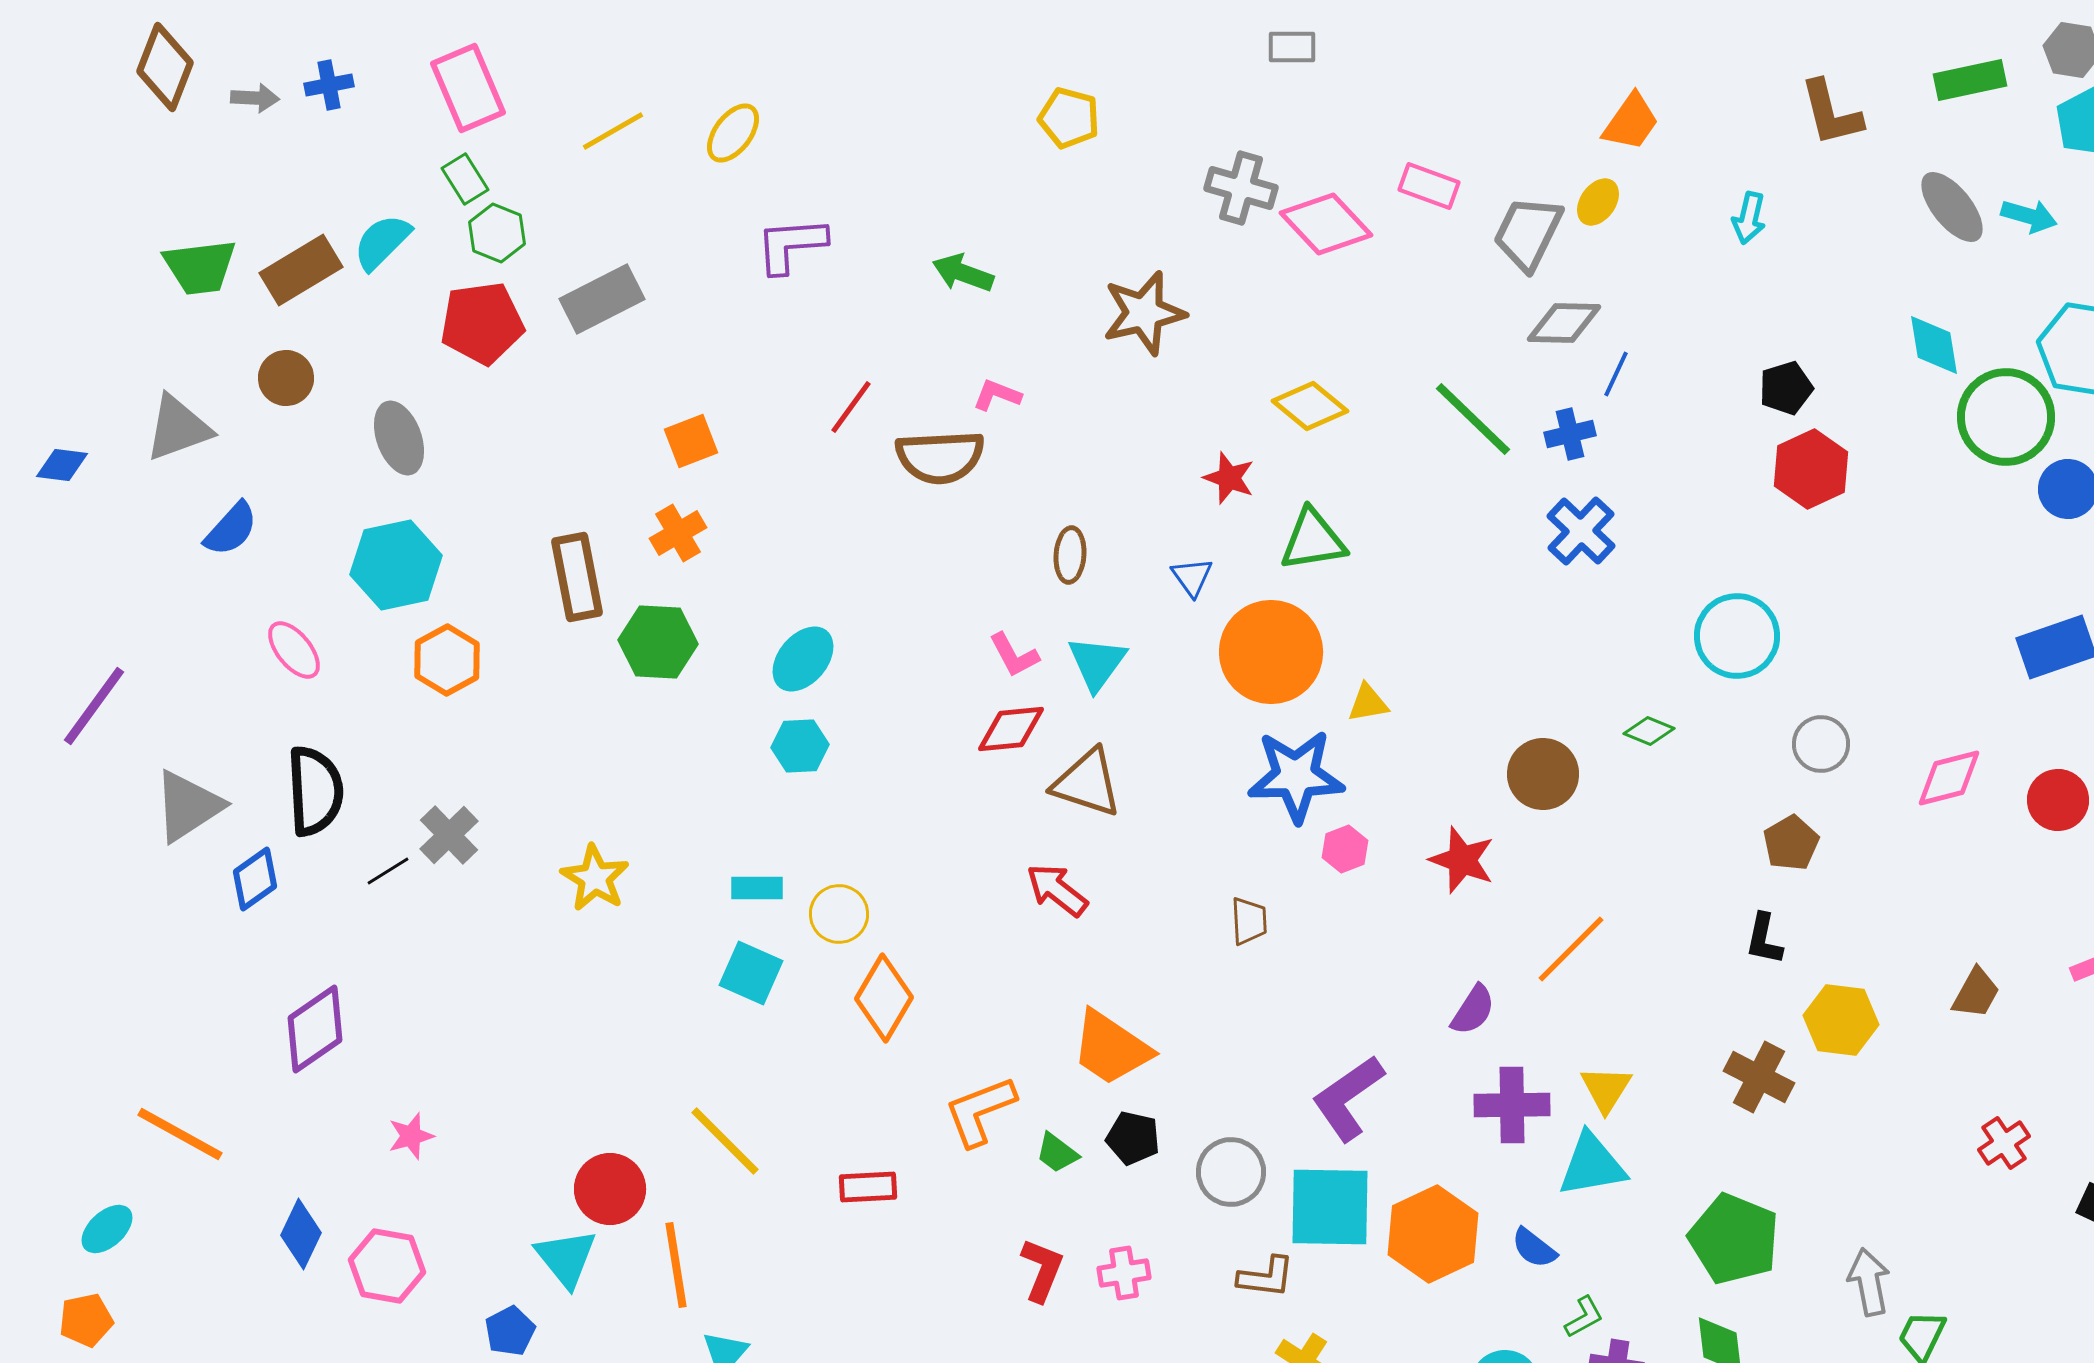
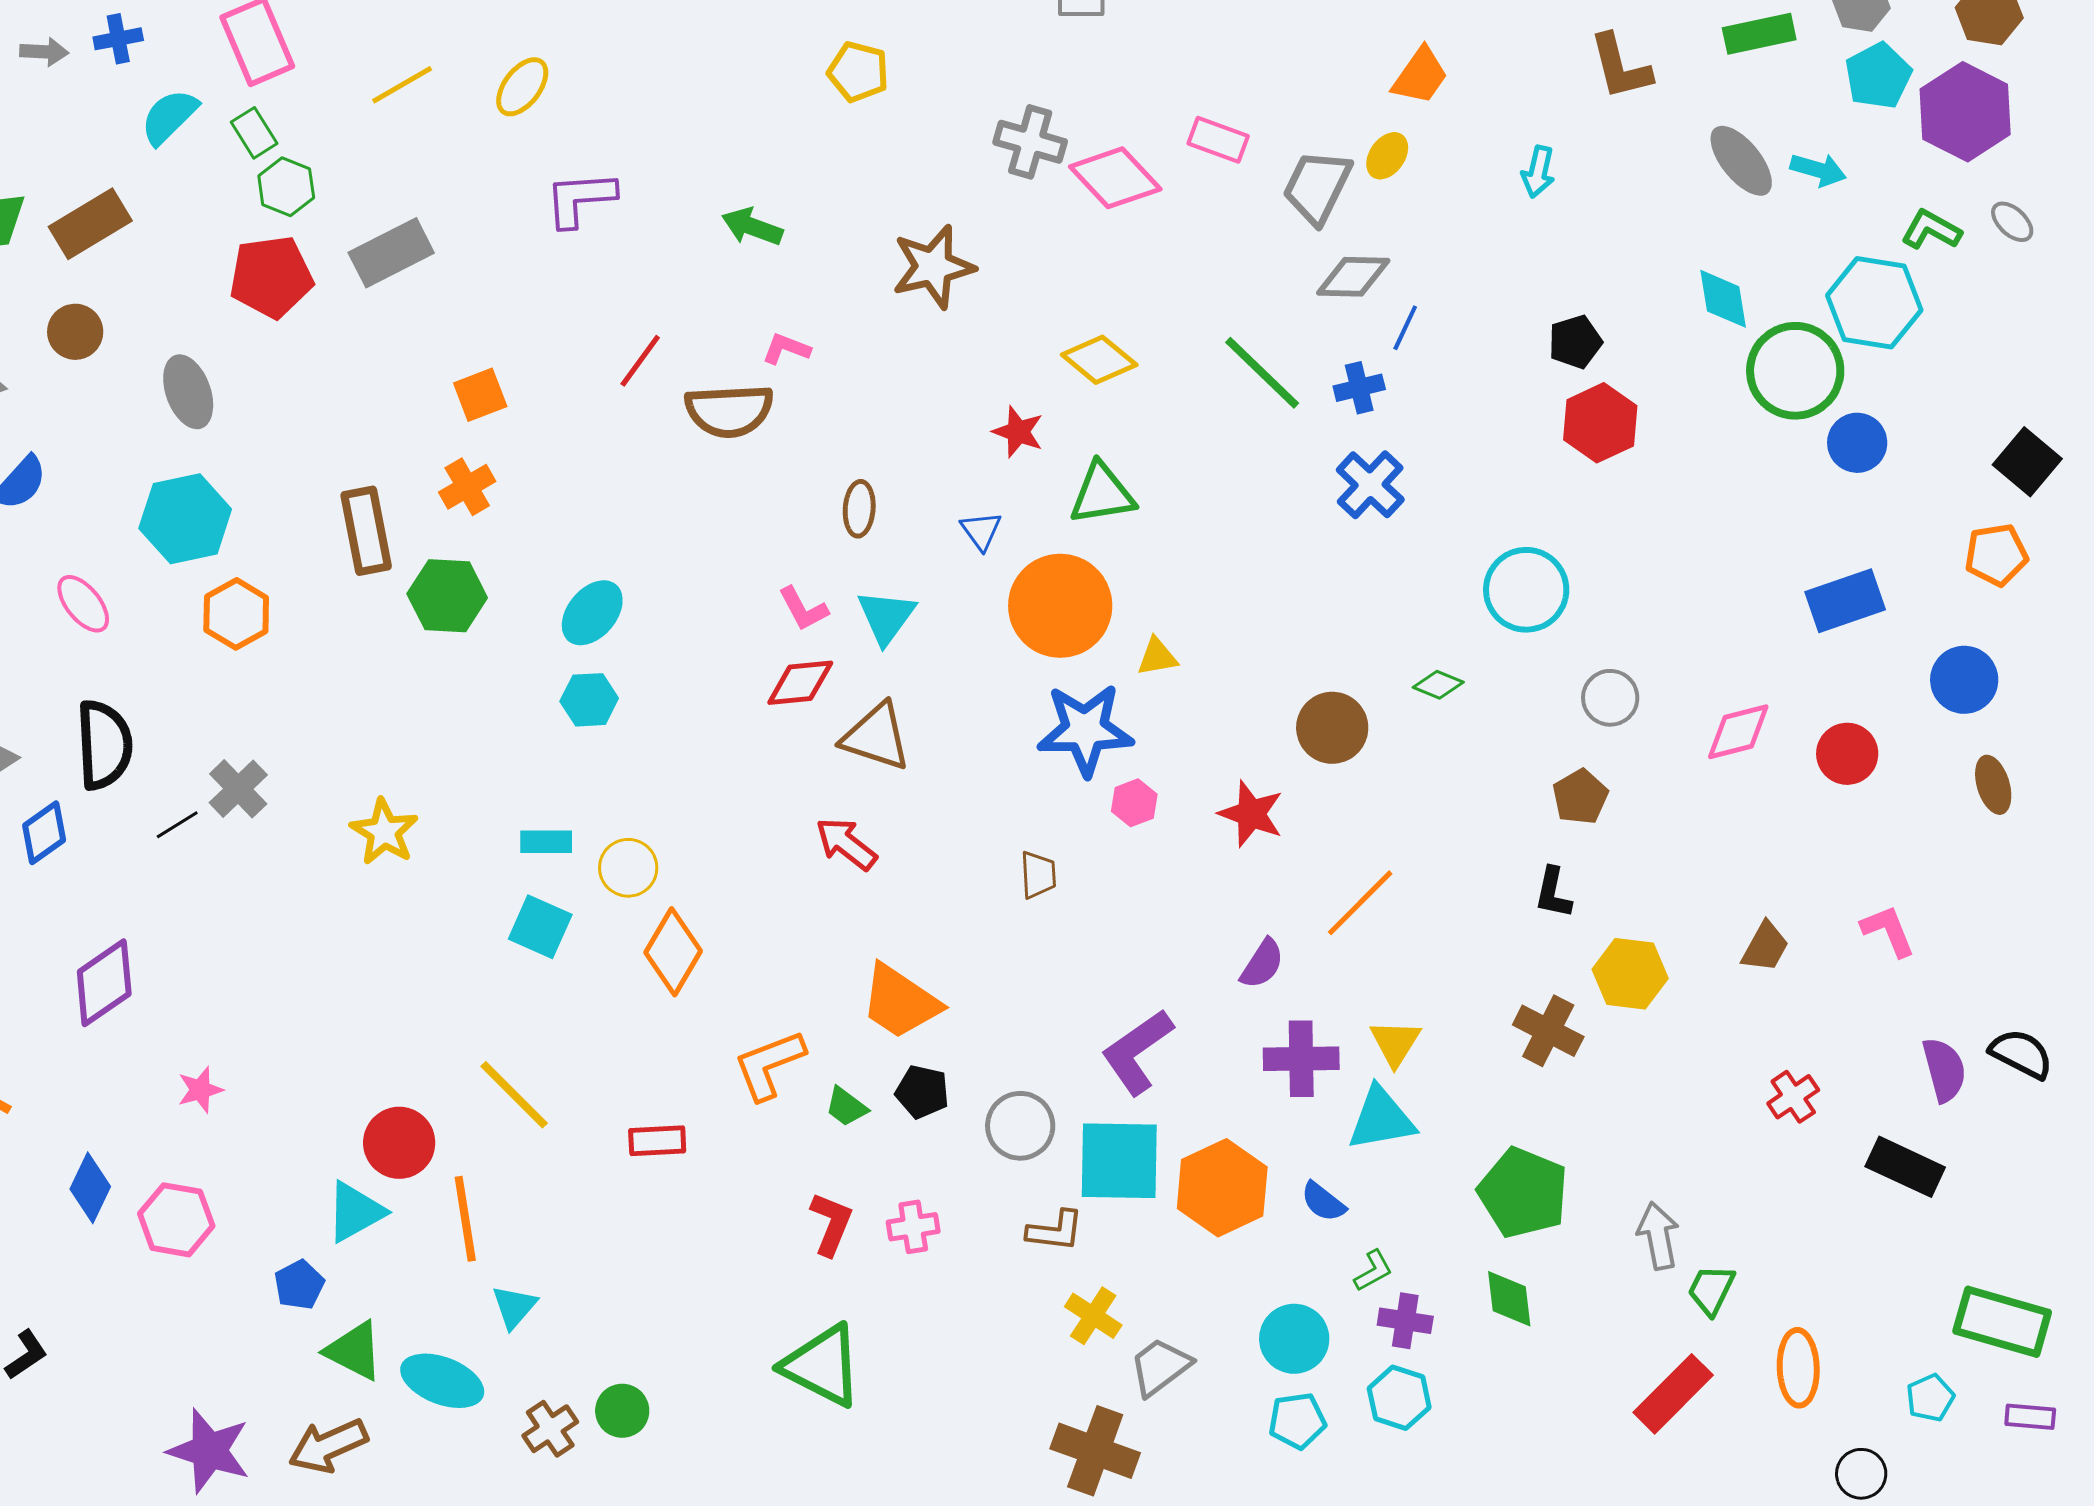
cyan semicircle: (382, 242) -> (169, 117), moved
cyan triangle: (566, 1258) -> (355, 1212), turned 40

